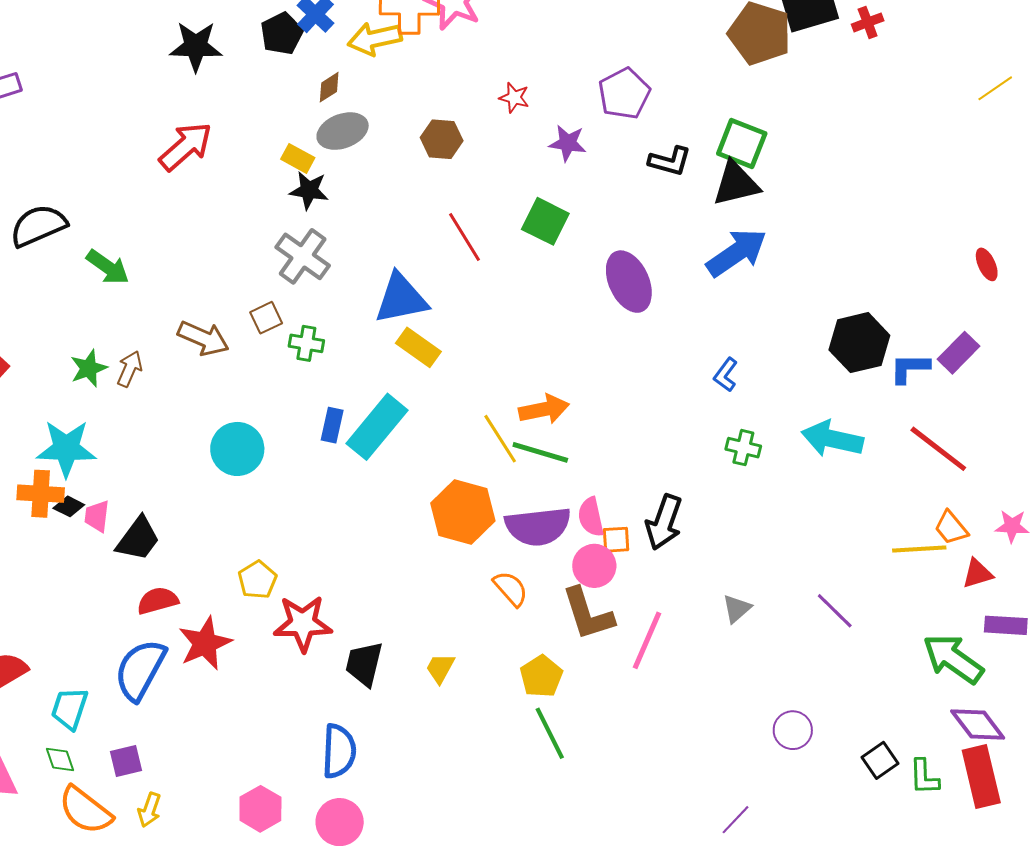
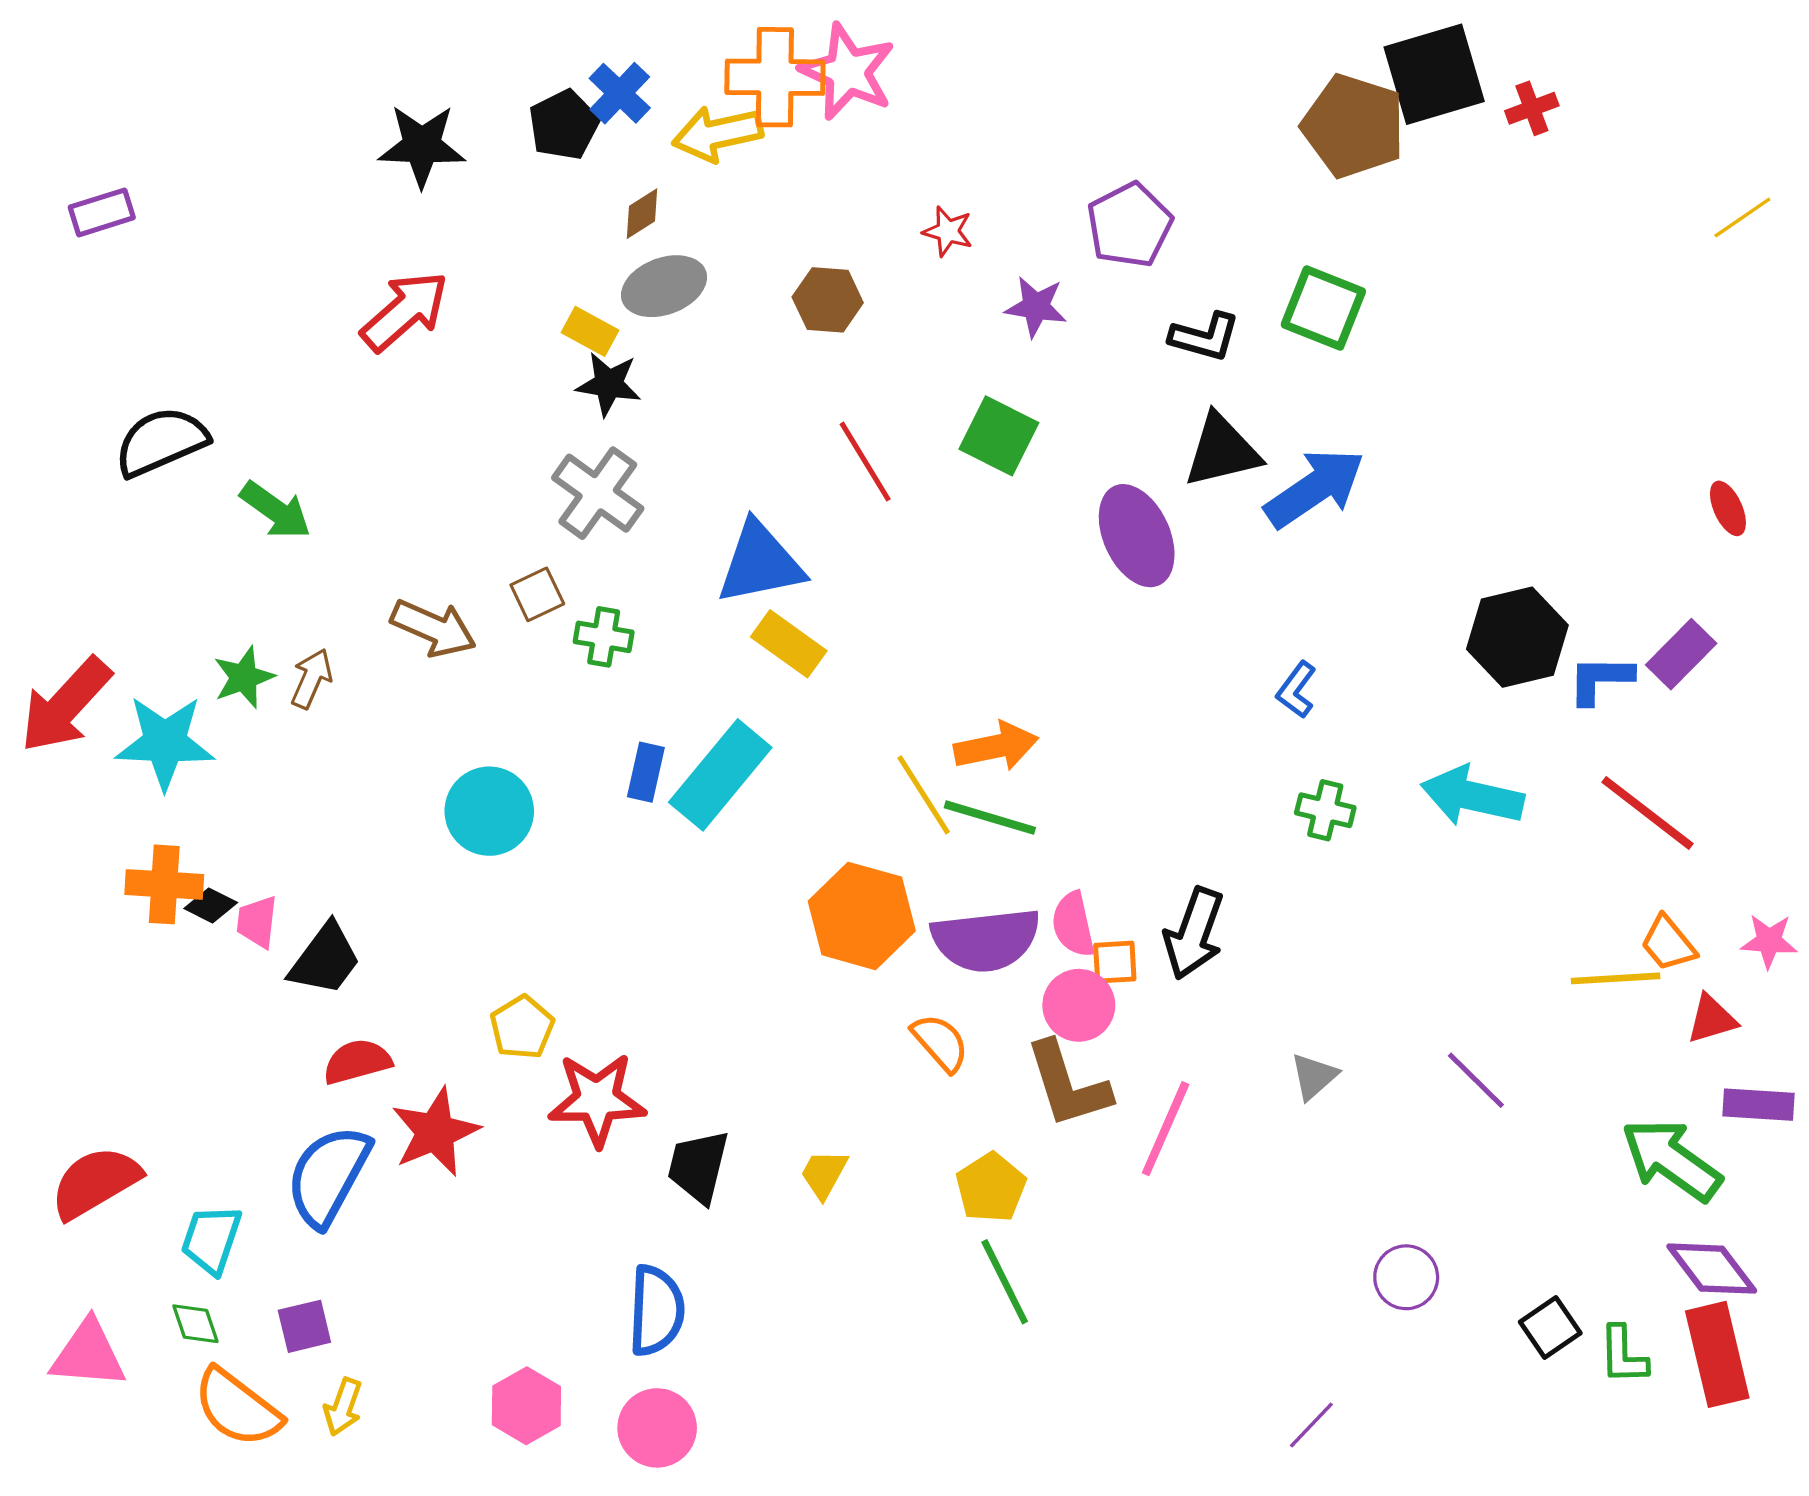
black triangle: (736, 184) -> (1222, 451), moved
cyan star: (66, 448) -> (165, 742), moved

